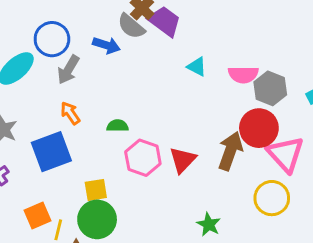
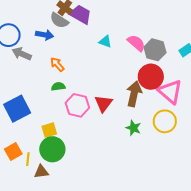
gray arrow: (68, 70) -> (22, 54), turned 90
pink semicircle: (243, 75) -> (136, 43), turned -132
orange arrow: (70, 113) -> (57, 64), moved
green star: (209, 224) -> (133, 128), moved

